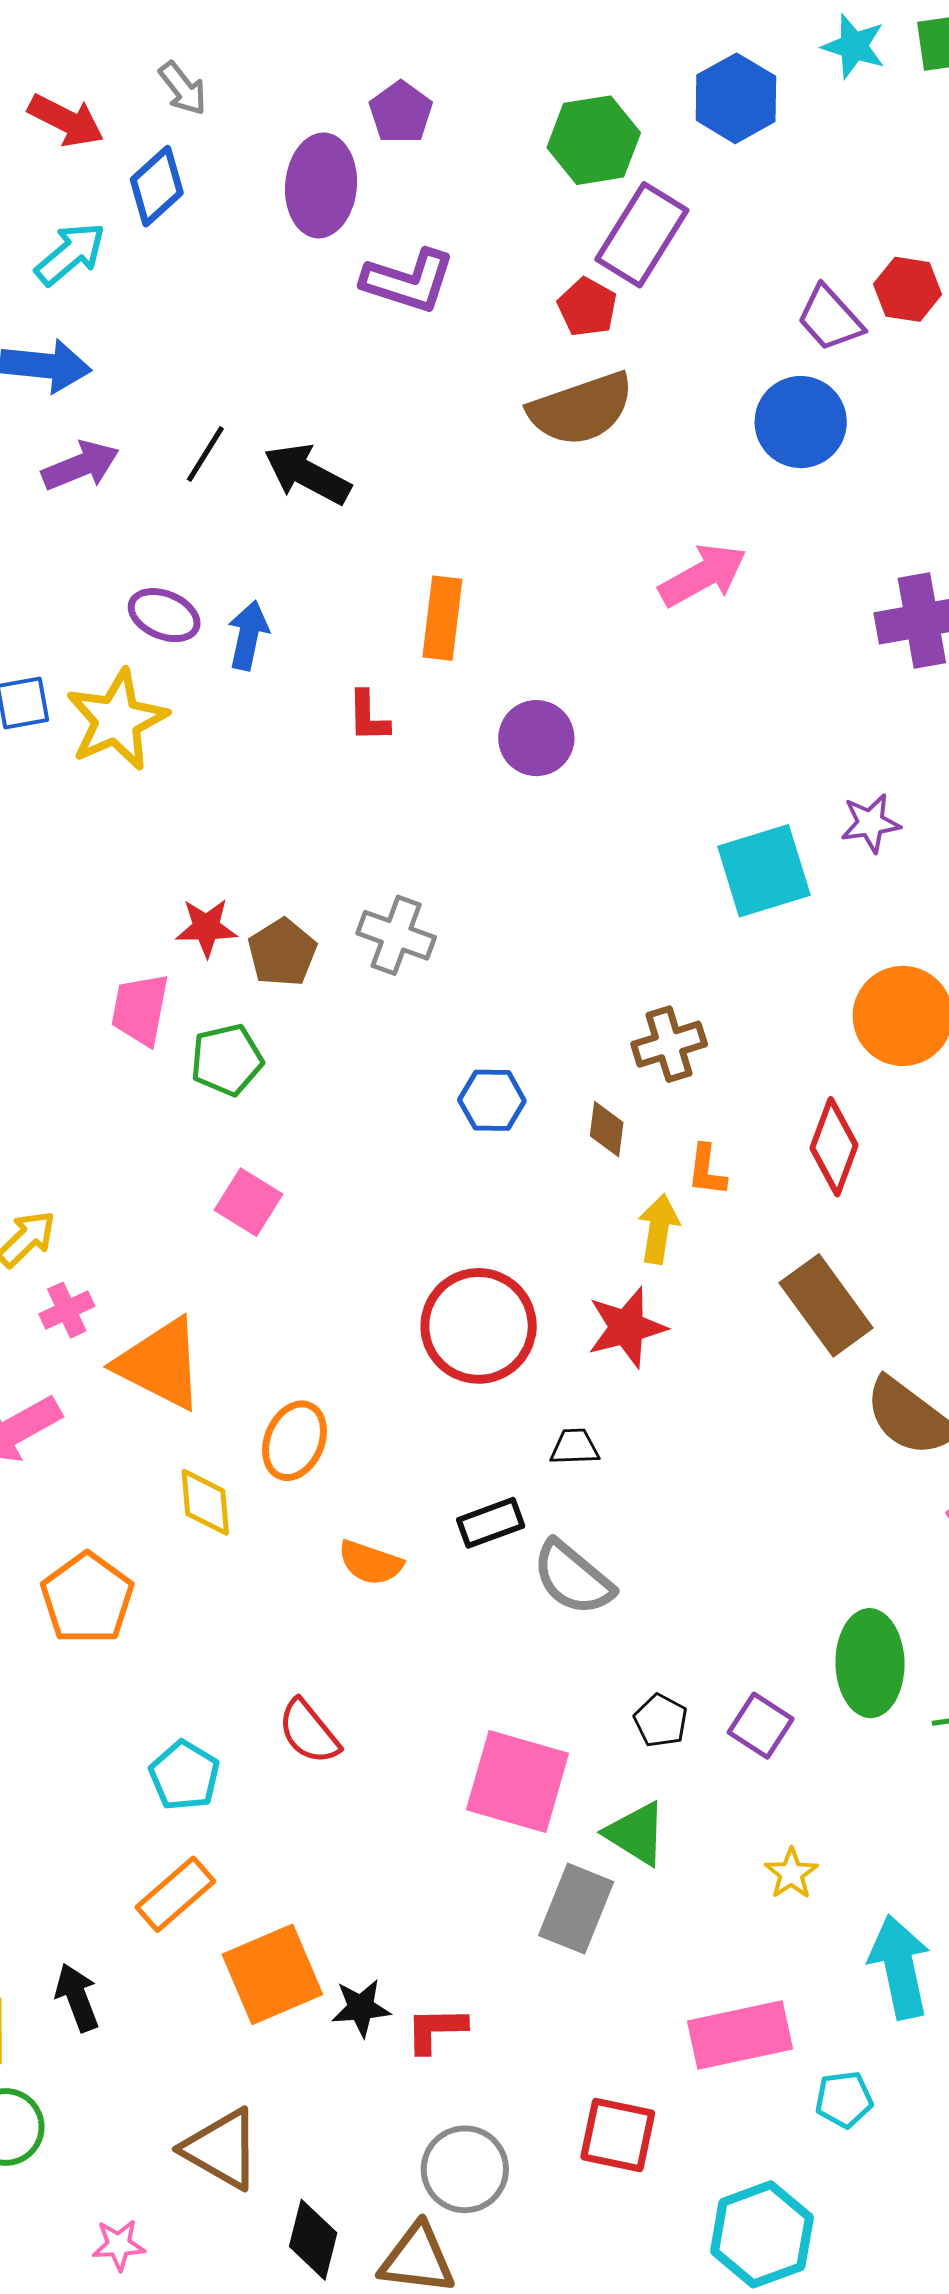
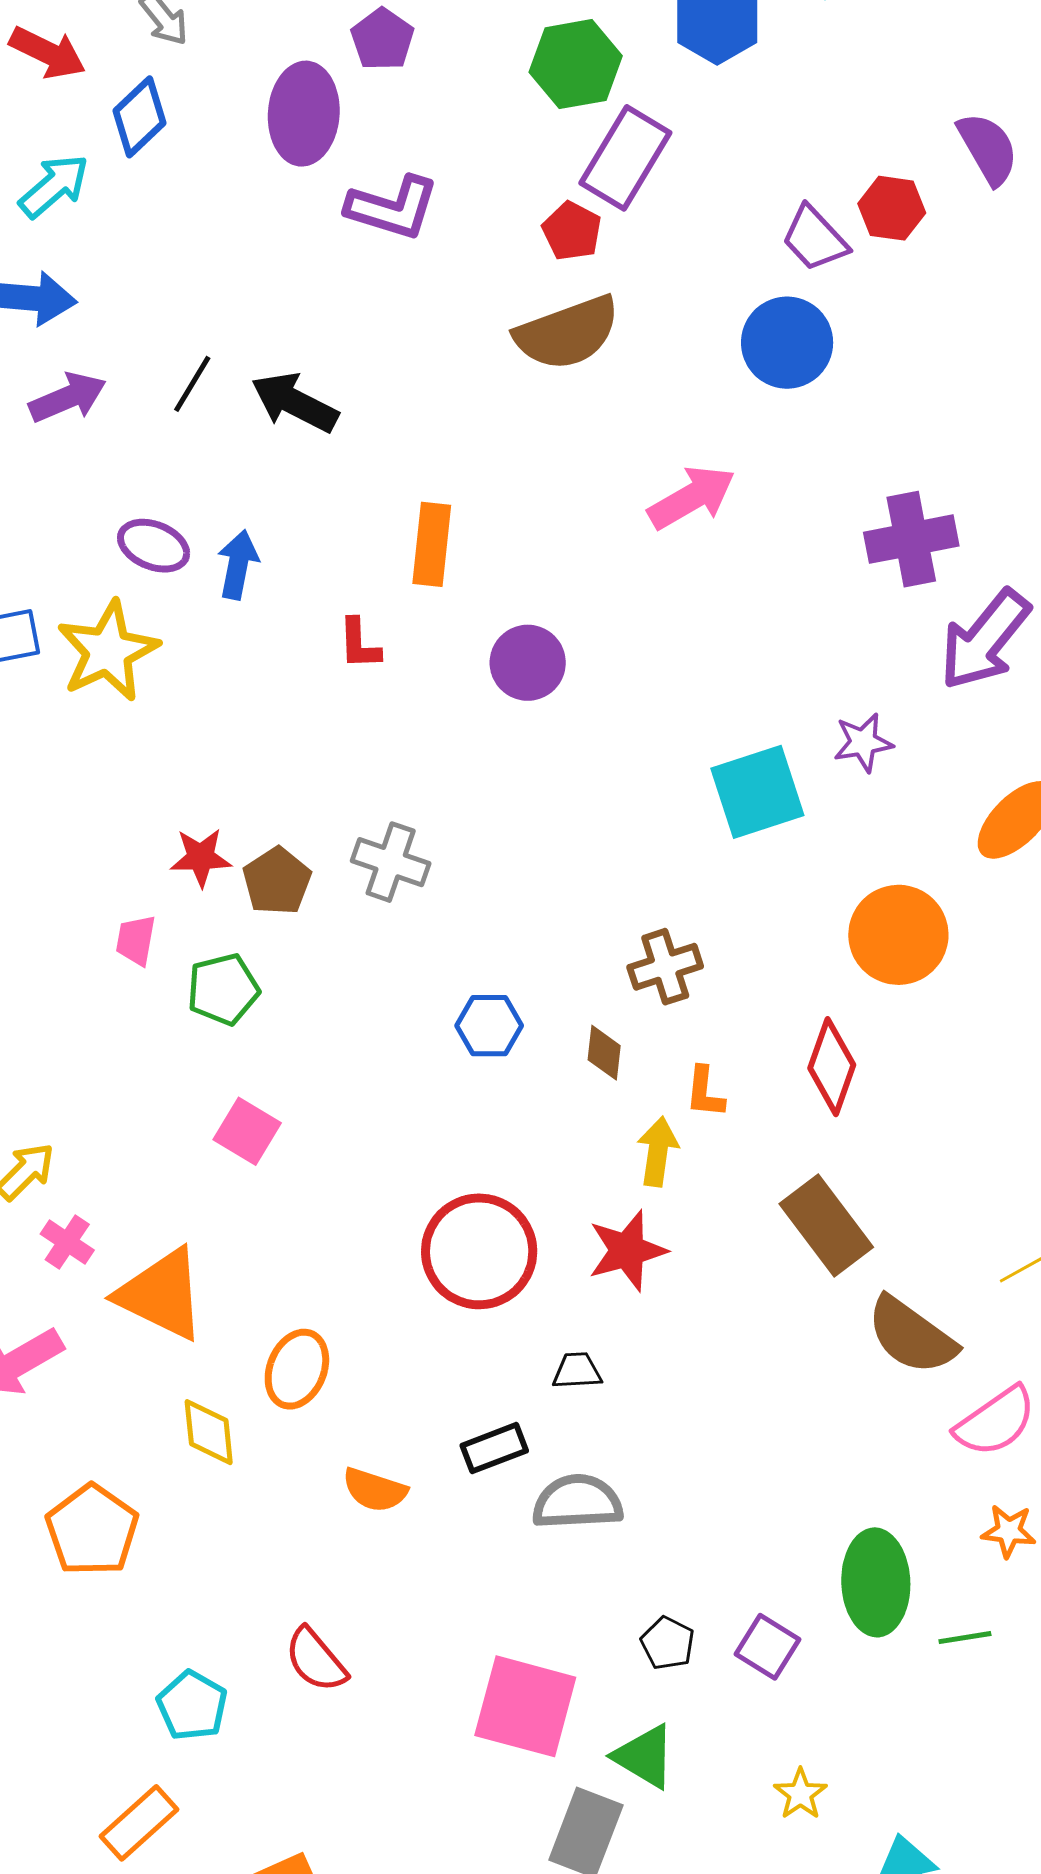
pink trapezoid: (140, 1009) -> (136, 940), size x0.7
pink cross: (67, 1310) -> (67, 1242), turned -30
gray semicircle: (573, 1578) -> (577, 1502), turned 138
orange rectangle: (175, 1894) -> (139, 1823), moved

